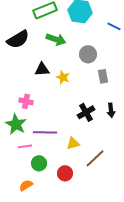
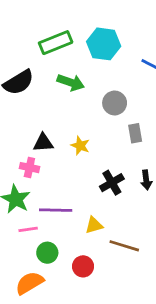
black triangle: (42, 69) -> (43, 143), moved
yellow star: (63, 77) -> (80, 146), moved
brown line: (95, 158) -> (124, 246), turned 60
orange semicircle: (26, 185) -> (29, 283), size x1.5

